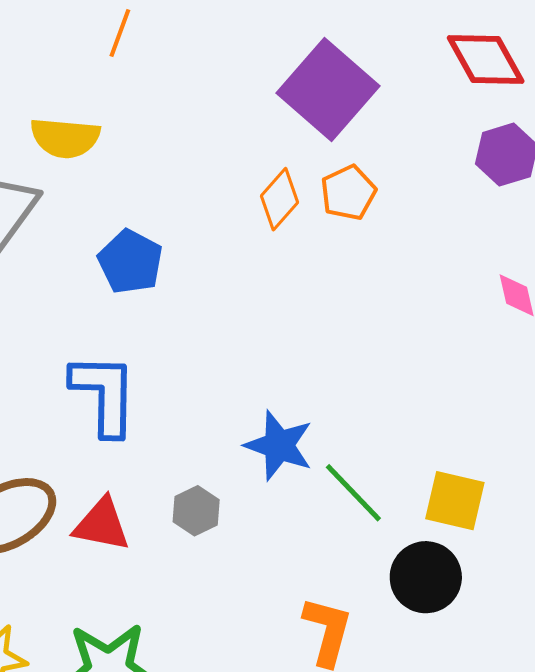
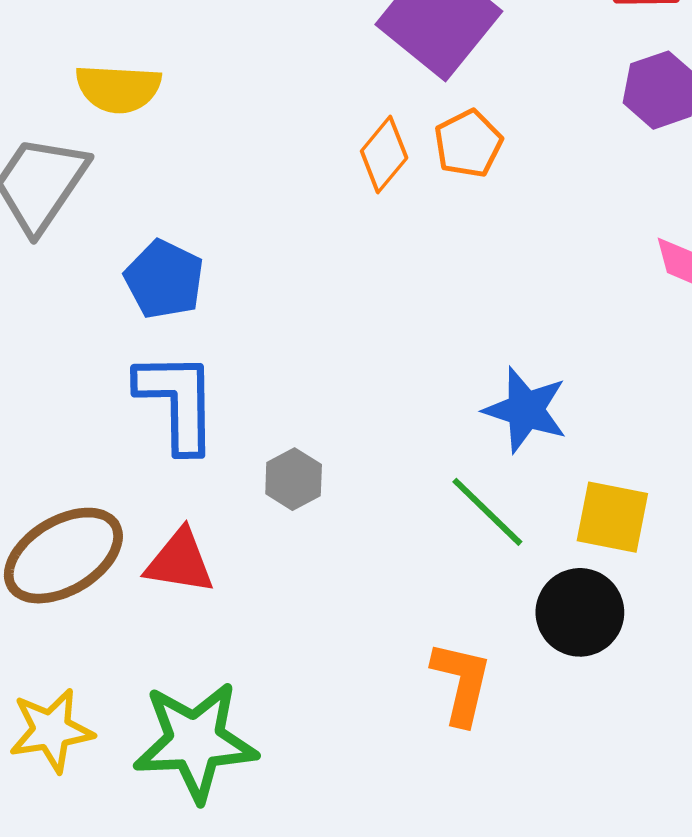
blue pentagon: (130, 262) -> (164, 279), moved
blue star: (279, 445) -> (526, 410), moved
gray hexagon: (196, 511) -> (294, 479), moved

